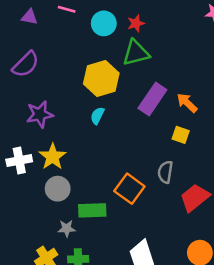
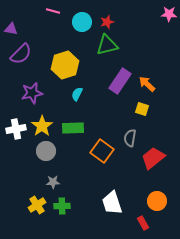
purple triangle: (29, 17) -> (11, 29), moved
yellow hexagon: (101, 78) -> (65, 65), moved
green rectangle: (92, 210) -> (73, 128), moved

